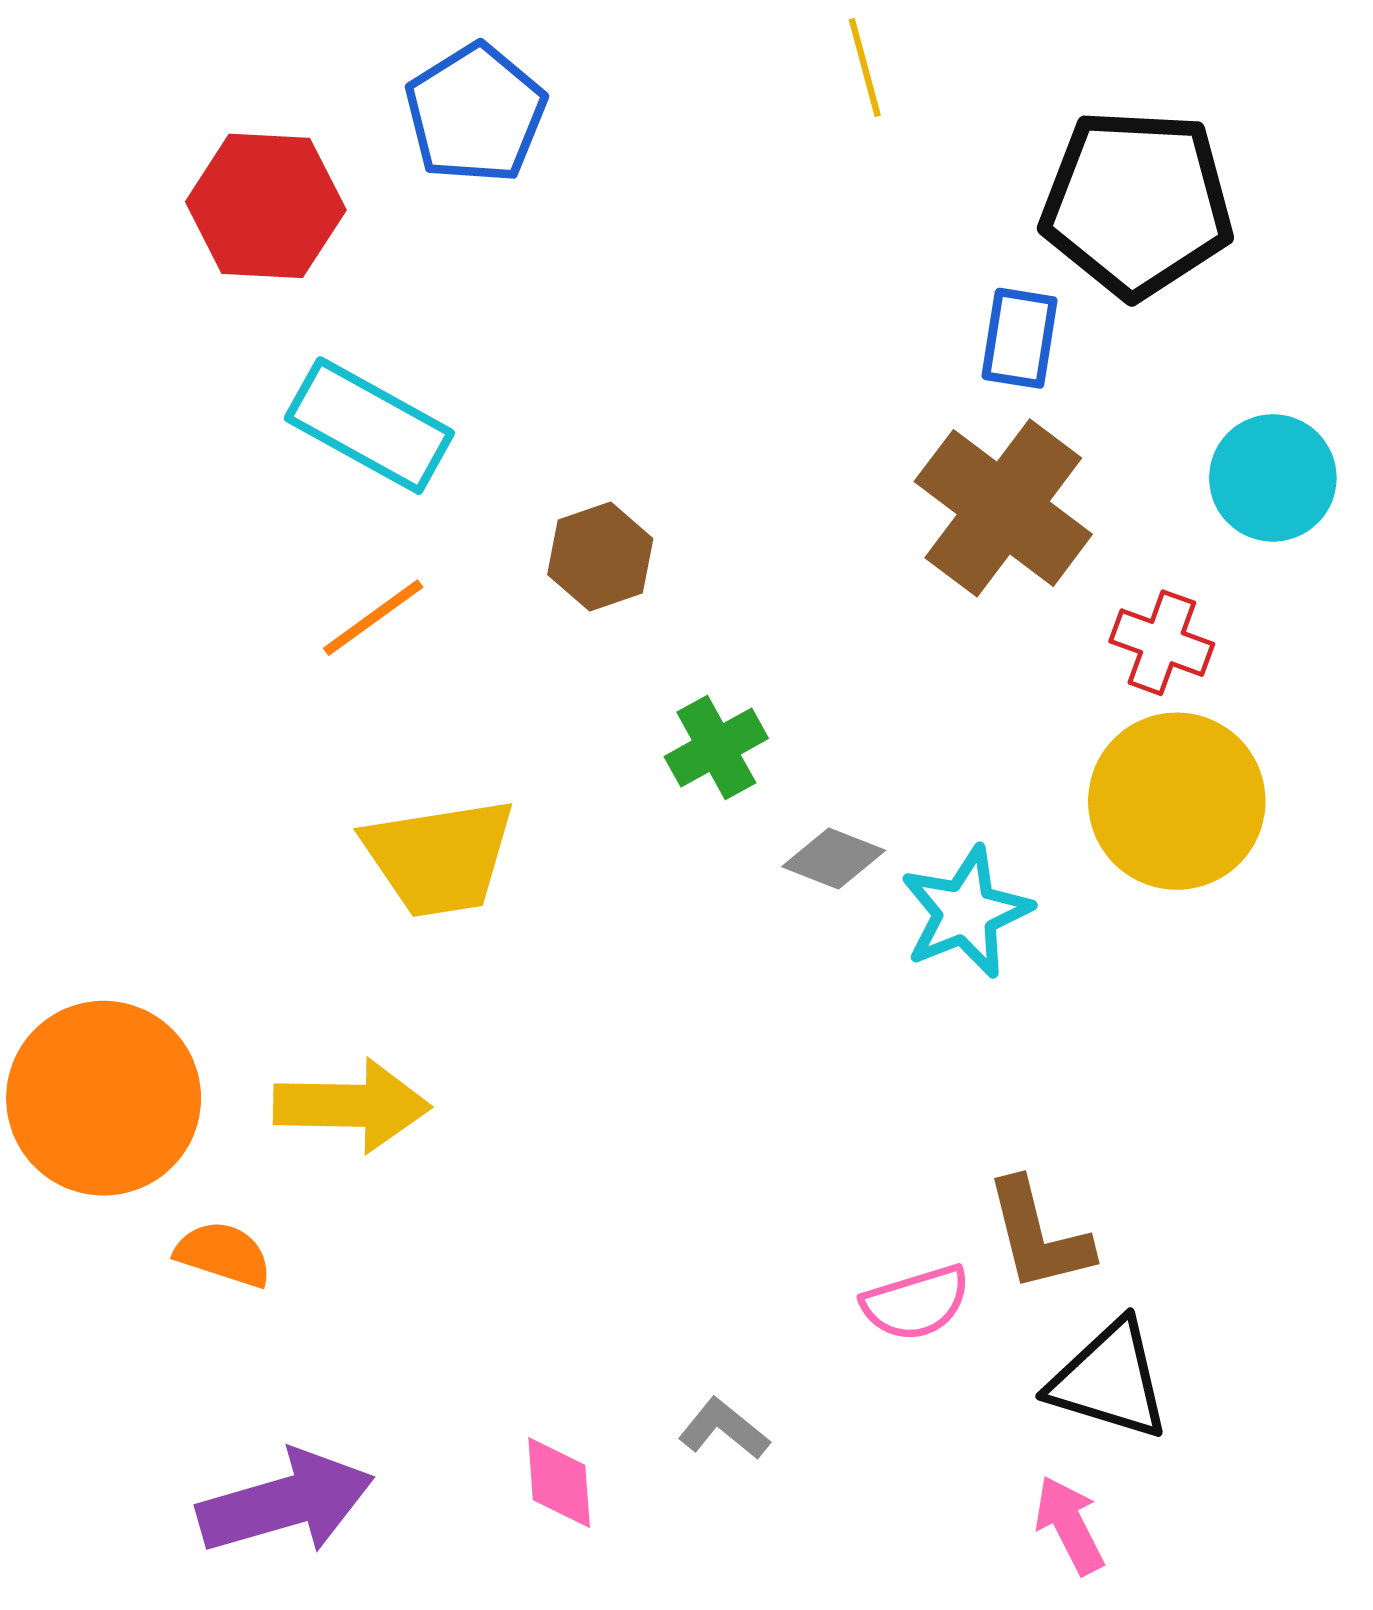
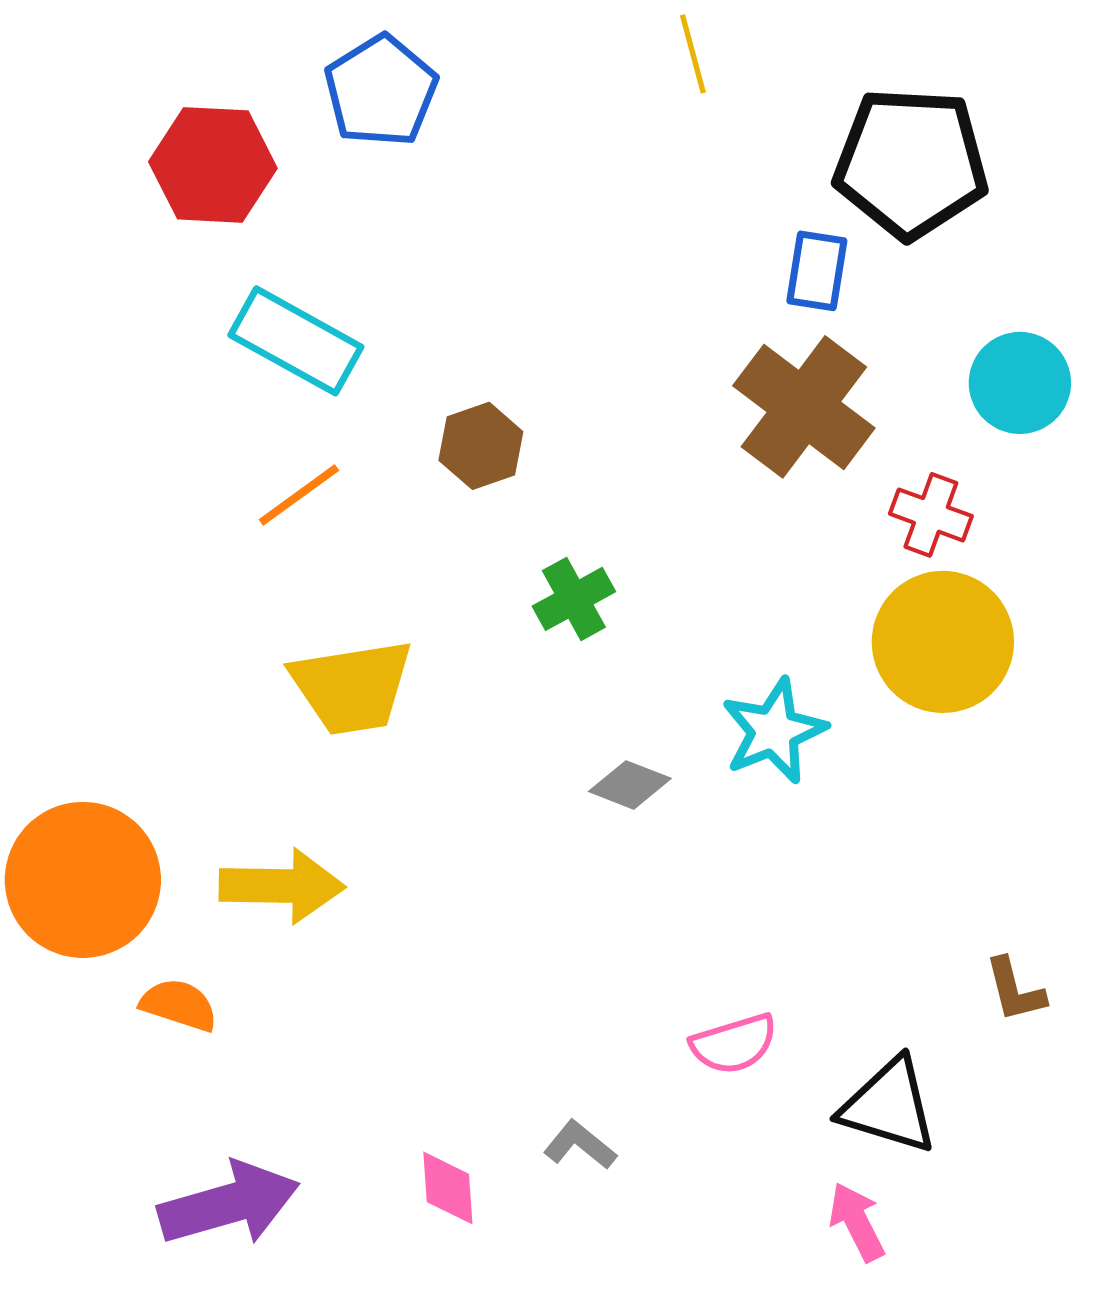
gray diamond: (834, 859) -> (630, 785), moved
brown L-shape: (1038, 1235) -> (1015, 990), moved, size x0.7

